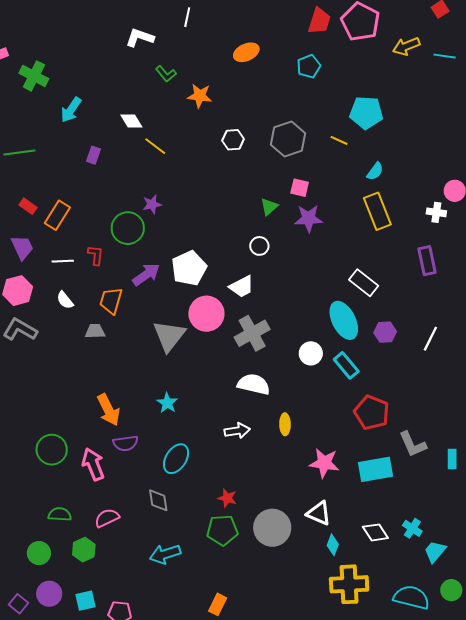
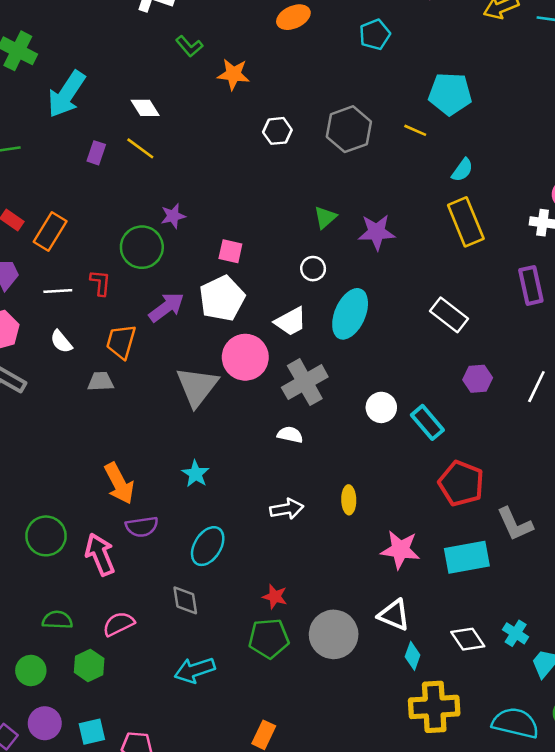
cyan arrow: (71, 110) -> (66, 94), size x1.4
yellow line: (155, 146) -> (140, 148), moved
pink square: (300, 188) -> (230, 251), moved
cyan ellipse: (344, 320) -> (350, 314), moved, turned 51
white semicircle: (254, 384) -> (290, 435), moved, size x0.6

